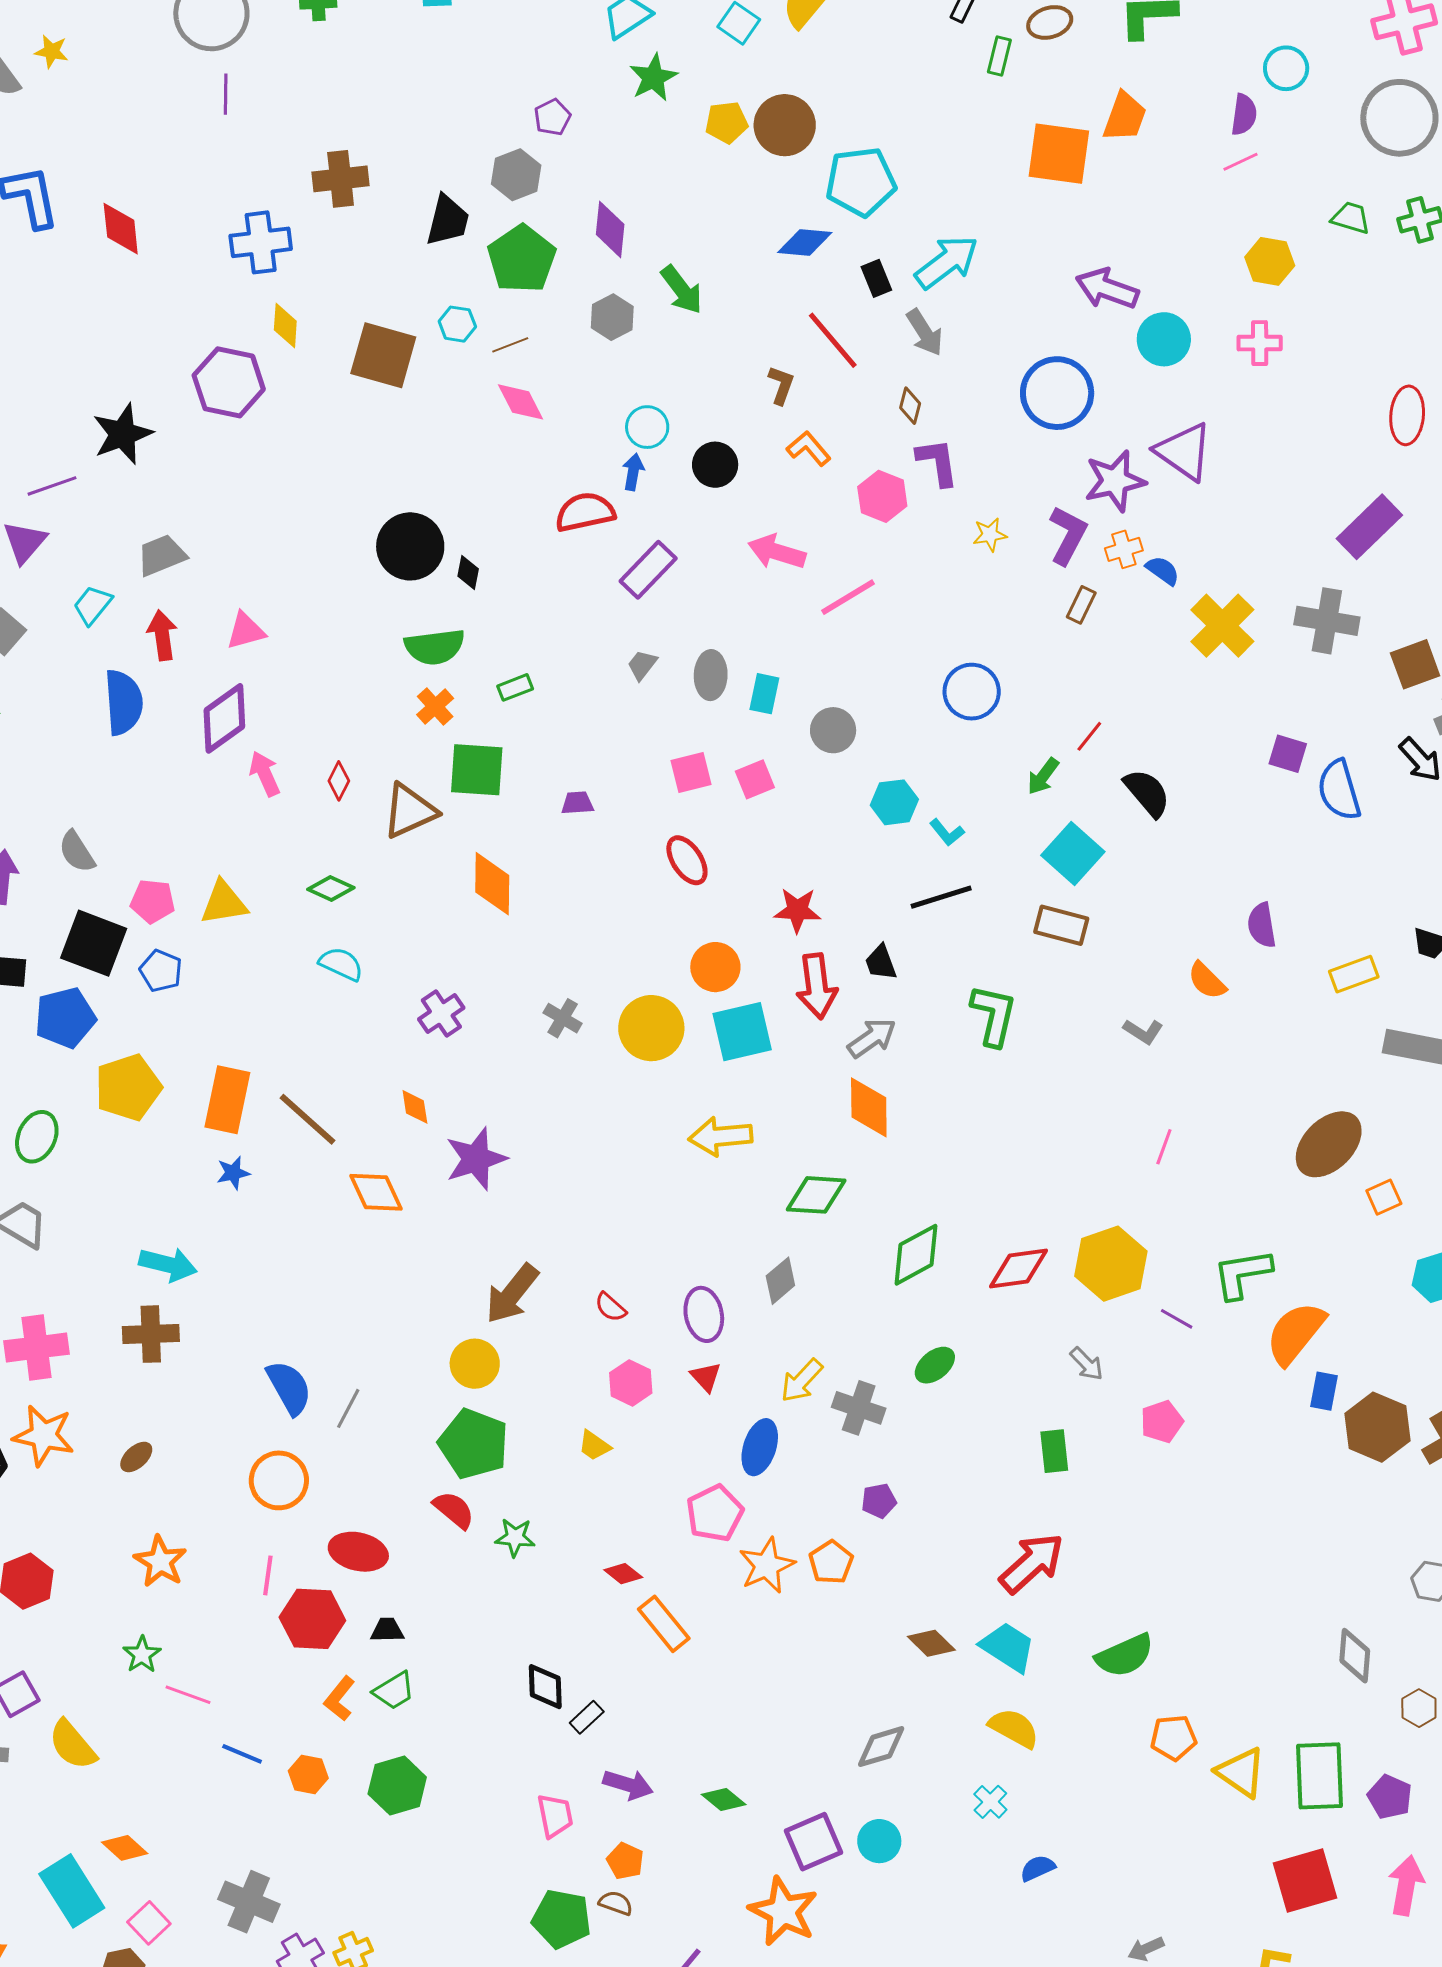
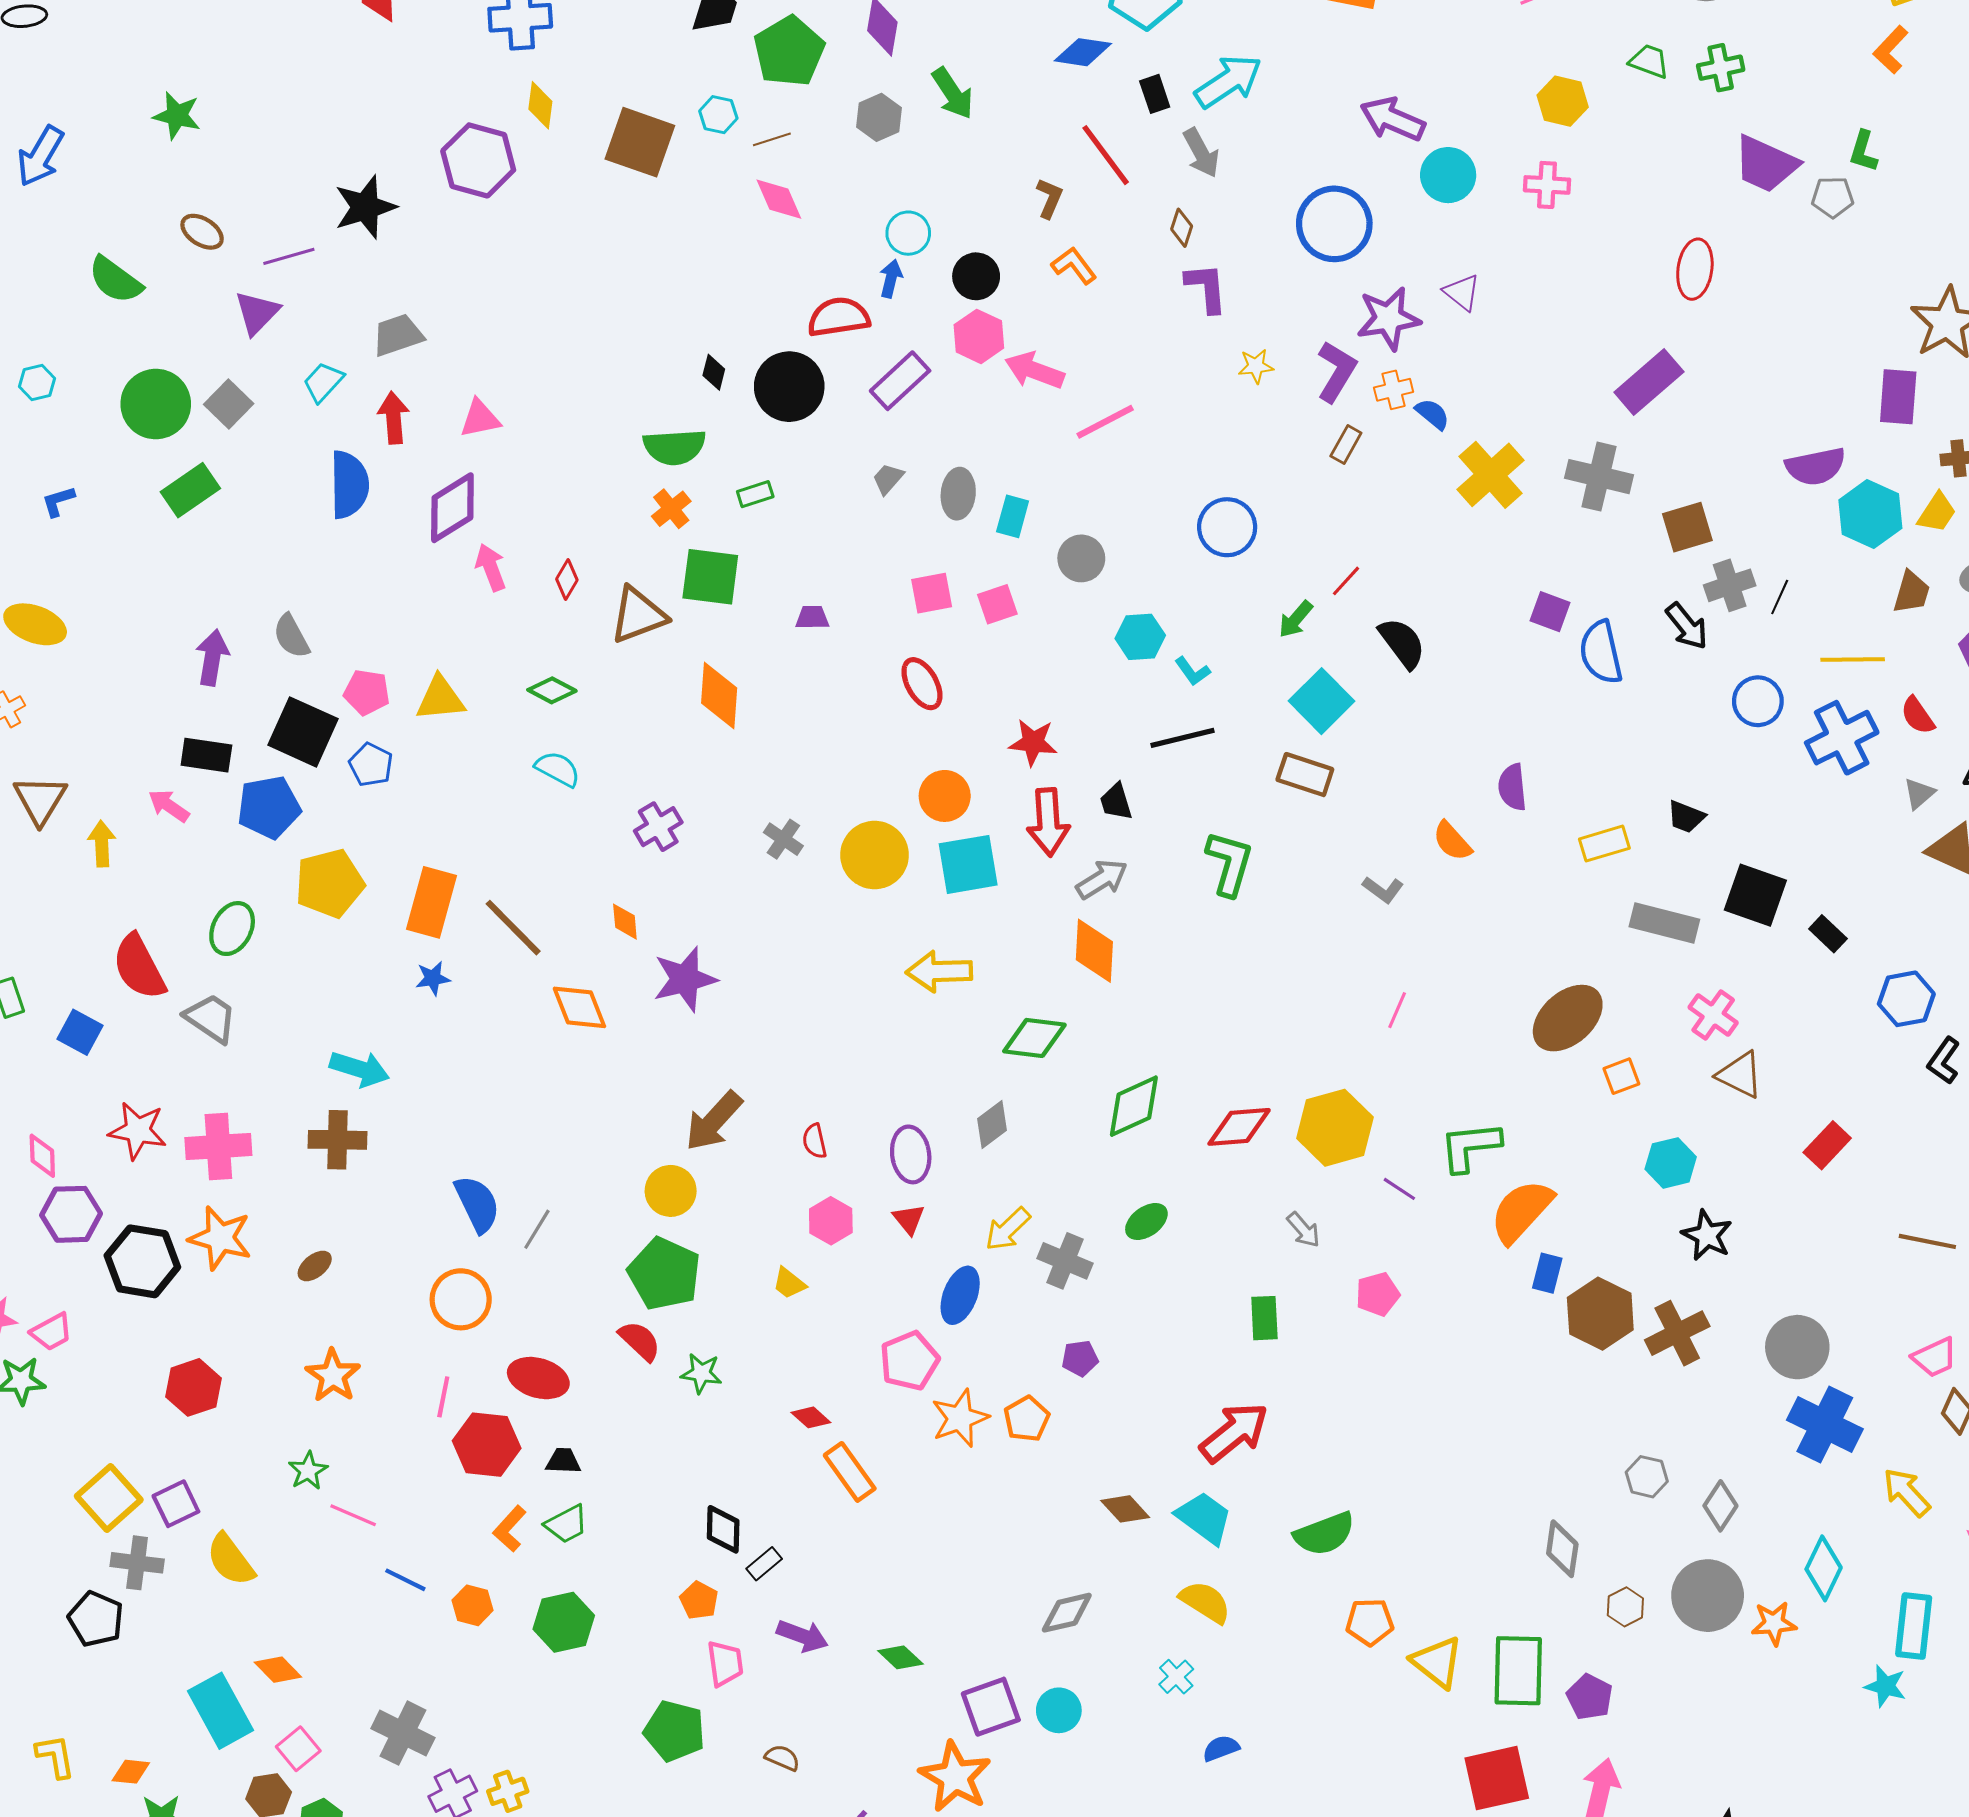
purple triangle: (1184, 452) -> (1462, 292), size x0.6
pink hexagon: (882, 496) -> (979, 336), moved
black circle: (410, 546) -> (789, 387), moved
red semicircle: (610, 1307) -> (815, 1141), turned 32
orange pentagon: (625, 1861) -> (699, 1600), moved
green pentagon: (562, 1919) -> (675, 1731), moved

